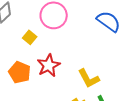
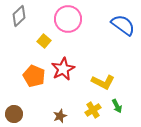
yellow L-shape: (89, 78) -> (103, 82), turned -35

